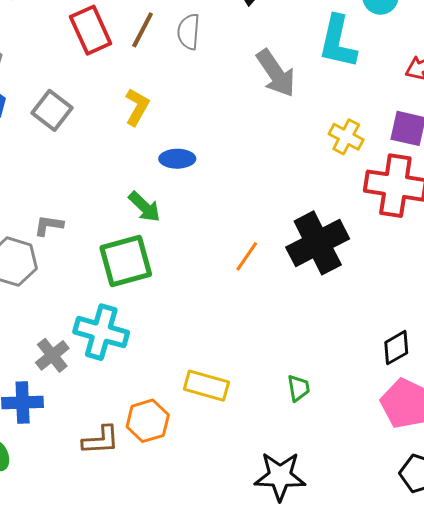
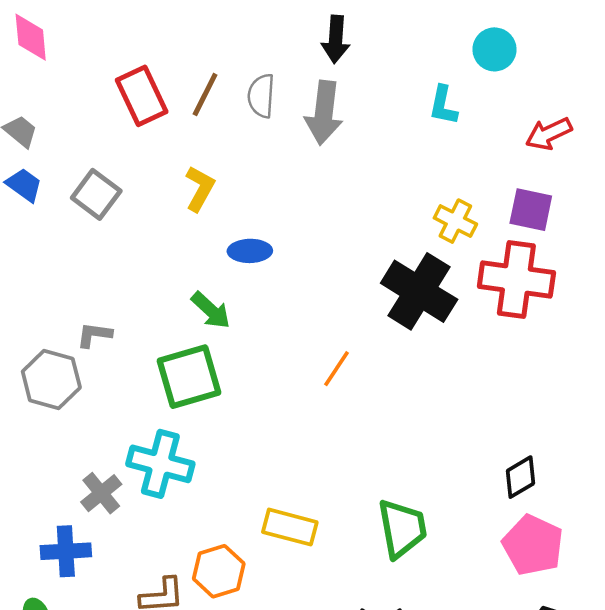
cyan L-shape: (338, 42) -> (443, 105), size x0.6
gray arrow: (276, 73) -> (324, 113), moved, turned 42
black cross: (318, 243) -> (419, 291), moved, turned -30
green trapezoid: (298, 388) -> (402, 528), size x1.8

